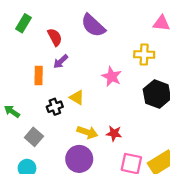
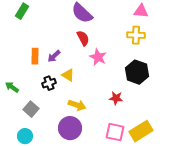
red semicircle: (55, 37) -> (83, 38), moved
yellow cross: (144, 55) -> (136, 35), moved
purple arrow: (61, 61) -> (54, 56), moved
red star: (114, 133) -> (116, 98), moved

